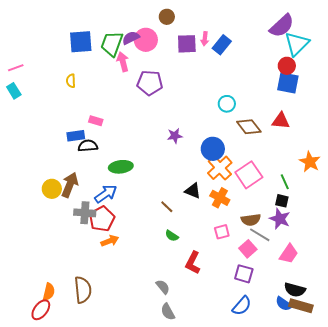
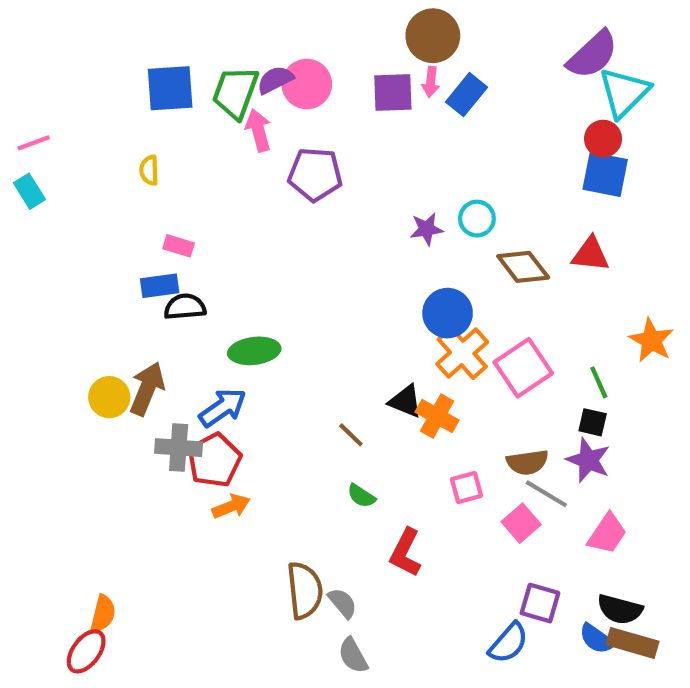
brown circle: (167, 17) -> (433, 36), moved, size x1.6
pink rectangle: (96, 121) -> (179, 246), moved
purple star: (175, 136) -> (427, 229), moved
orange cross: (220, 198) -> (437, 416), moved
purple square: (244, 274) -> (540, 603), moved
brown semicircle: (83, 290) -> (305, 590), moved

